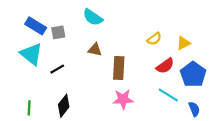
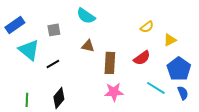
blue rectangle: (36, 26) -> (15, 25), moved, turned -66
yellow semicircle: (154, 39) -> (147, 27), moved
red semicircle: (165, 66) -> (142, 58), moved
blue semicircle: (194, 109) -> (183, 93), moved

